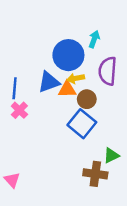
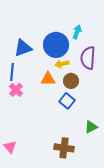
blue triangle: (49, 82) -> (23, 48), moved
orange triangle: (67, 89) -> (48, 79), moved
blue square: (82, 124) -> (67, 101), size x0.7
brown cross: (95, 174) -> (64, 148), moved

